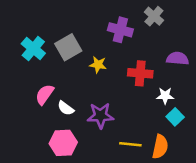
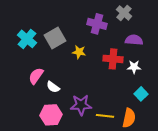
purple semicircle: (178, 58) -> (134, 40), moved
white star: (165, 96) -> (134, 67), moved
purple star: (100, 116) -> (81, 105), moved

